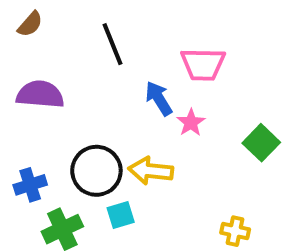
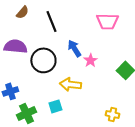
brown semicircle: (30, 24) -> (22, 12), moved
pink trapezoid: (203, 64) -> (107, 21), moved
black circle: (96, 171) -> (43, 60), moved

